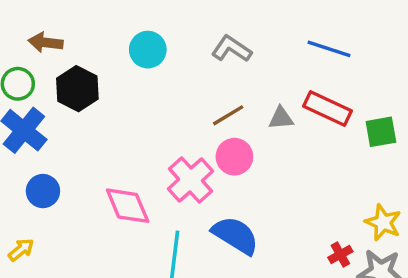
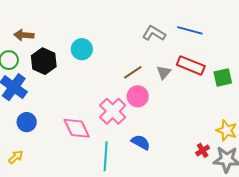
gray L-shape: (232, 49) -> (154, 33), moved
cyan circle: (148, 50) -> (82, 49), moved
gray triangle: (281, 118) -> (164, 72), turned -42
blue semicircle: (235, 235) -> (141, 142), size x0.7

